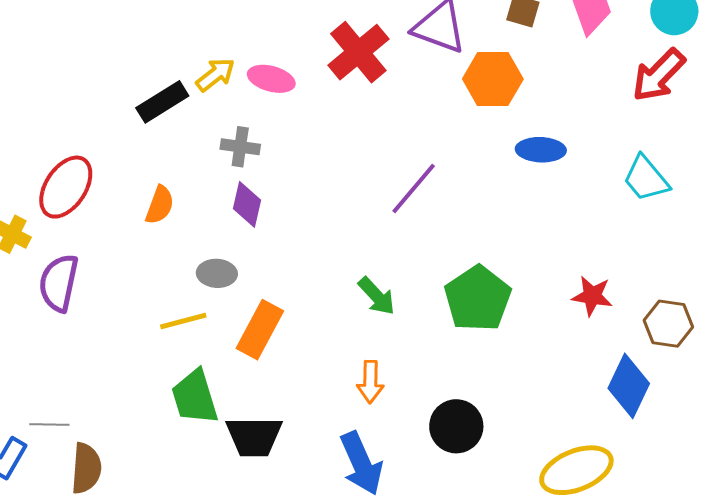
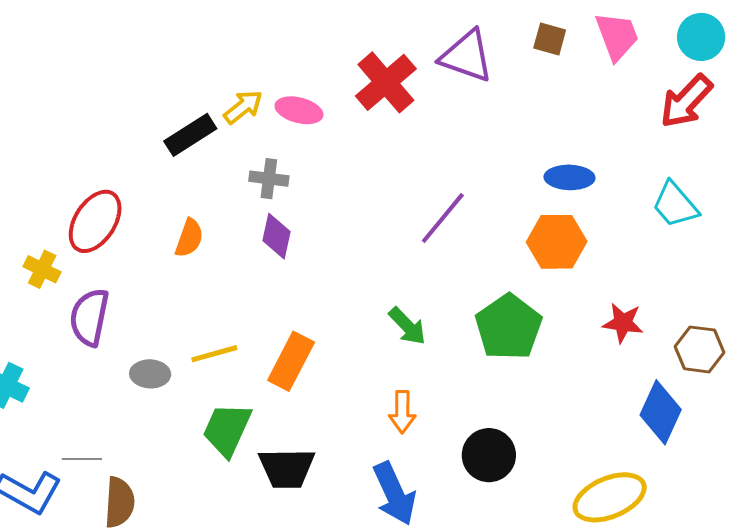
orange hexagon: (493, 79) -> (557, 242), moved
gray ellipse: (217, 273) -> (150, 374), moved
green trapezoid: (195, 397) -> (227, 430), turned 42

